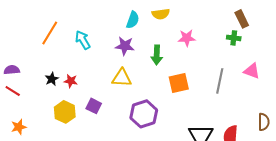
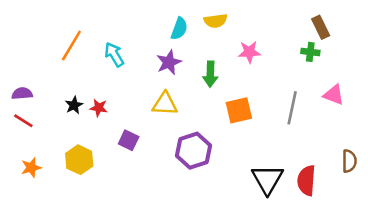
purple star: (125, 46) -> (169, 62), turned -30
yellow hexagon: (65, 112) -> (79, 160), moved

